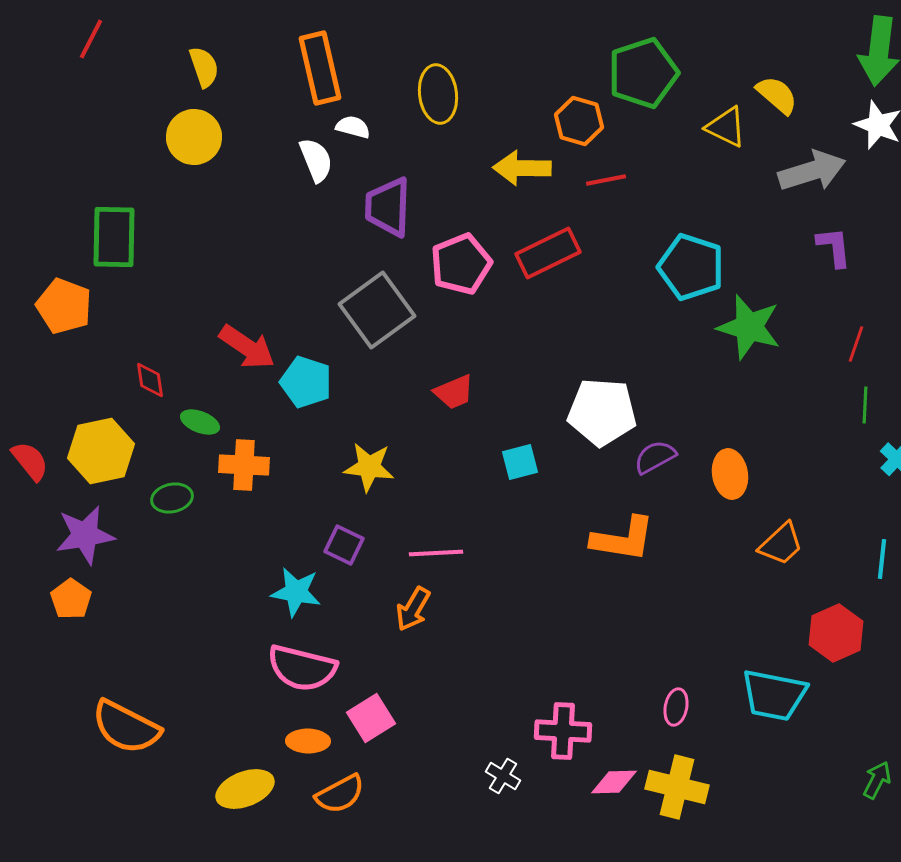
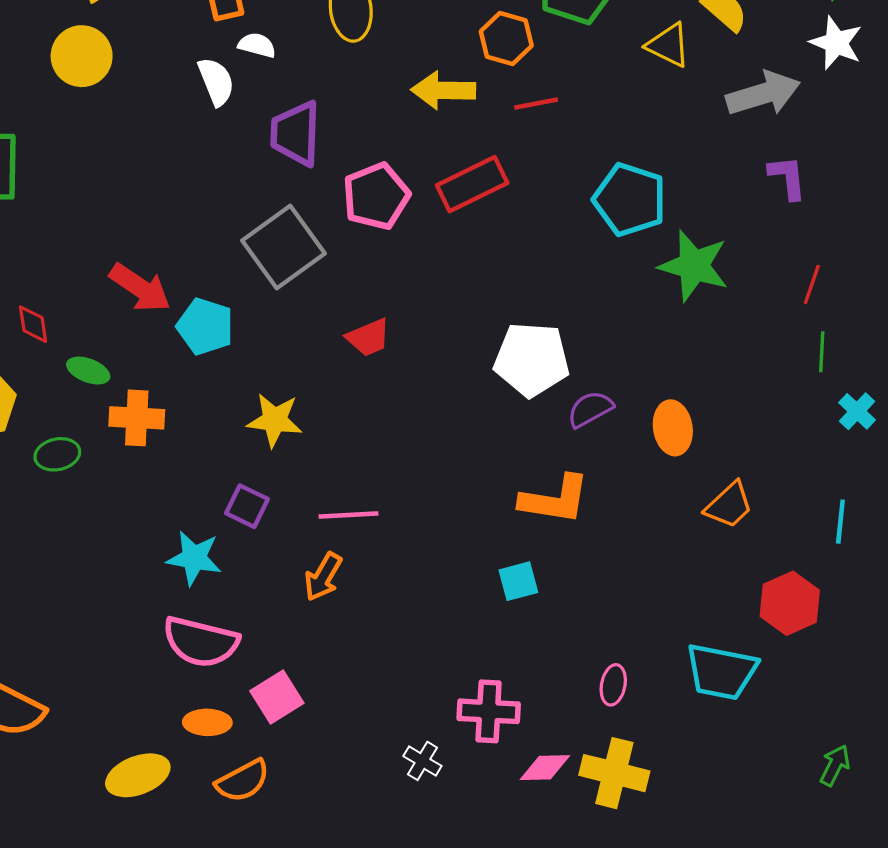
cyan square: (520, 462) -> (518, 581), moved

